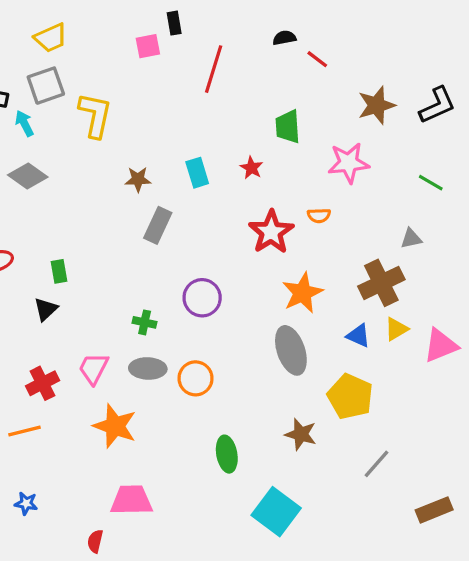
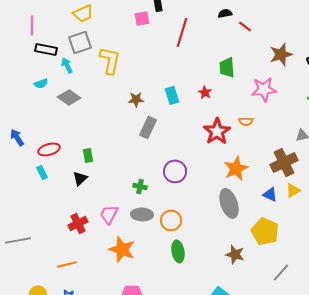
orange line: (24, 431) -> (67, 264), moved
green ellipse: (227, 454) -> (178, 251), moved

